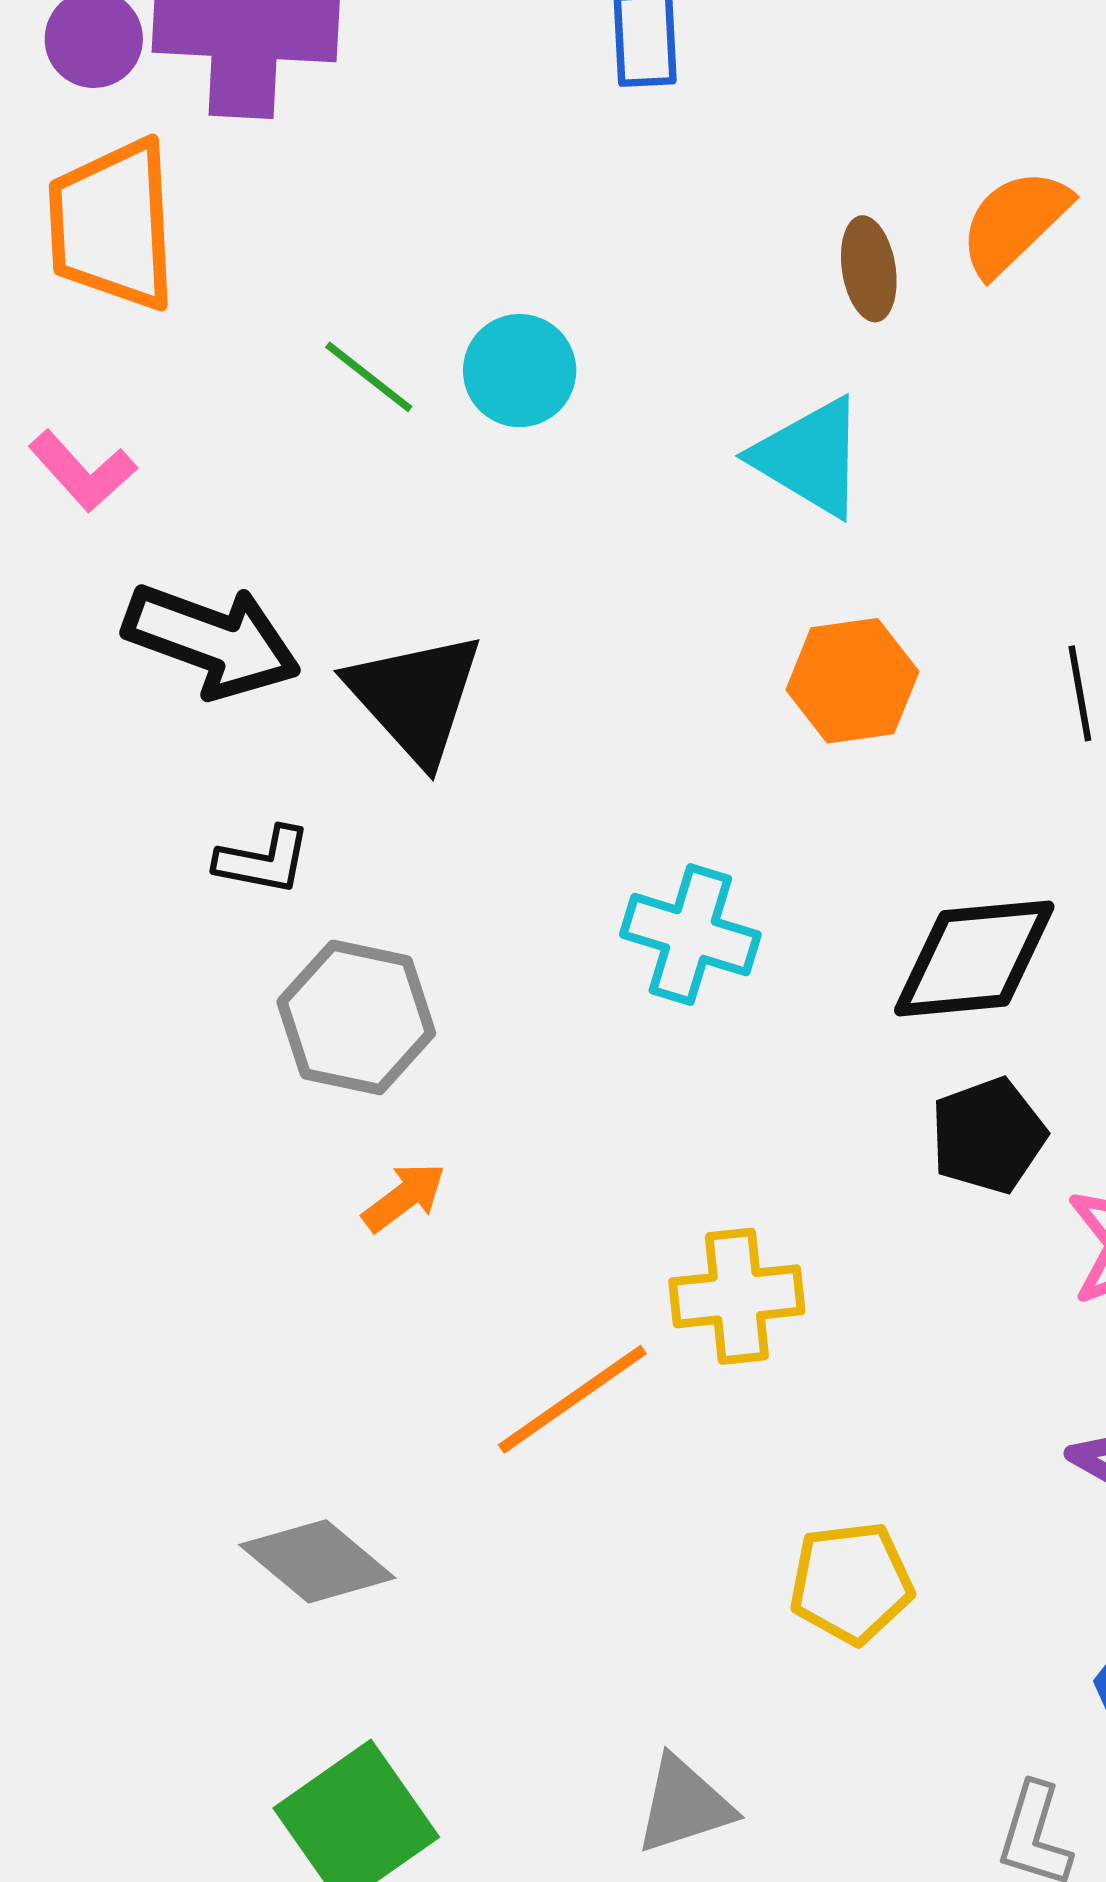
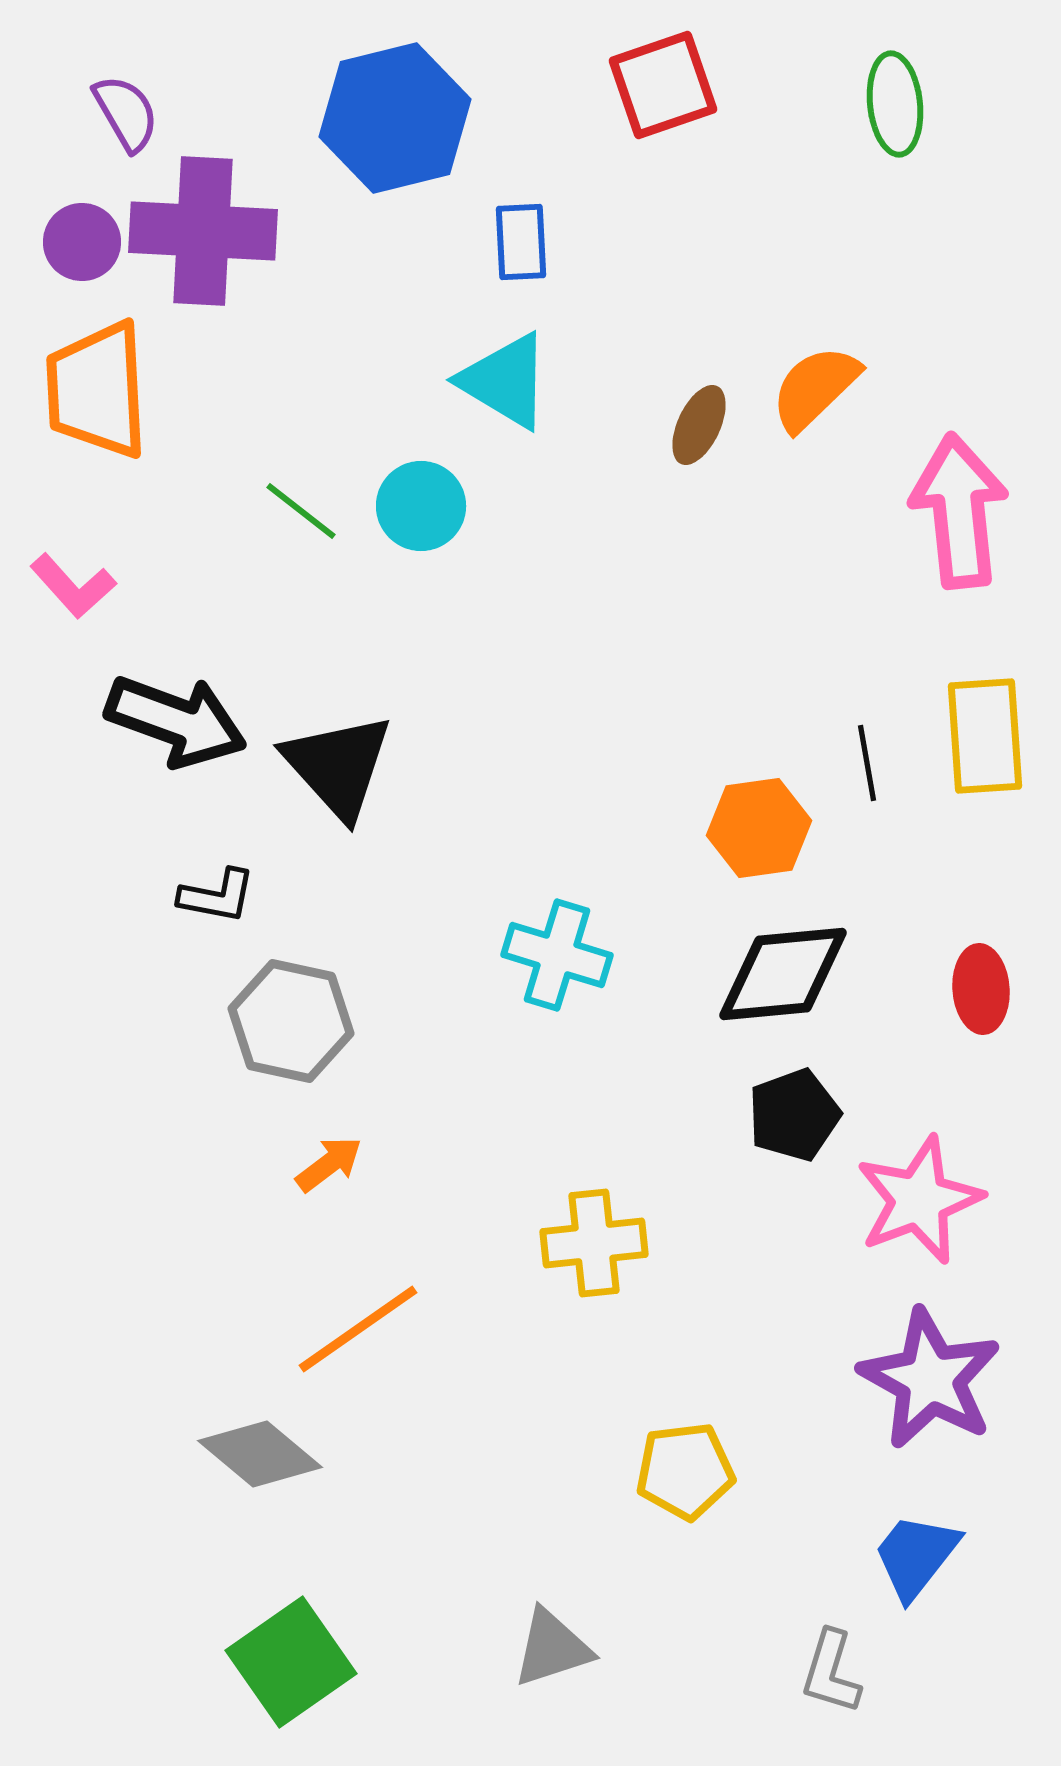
brown ellipse: (869, 269) -> (699, 425), turned 34
cyan triangle: (810, 457) -> (505, 381), moved
orange hexagon: (852, 681) -> (759, 828), moved
orange line: (572, 1399) -> (358, 1329), moved

